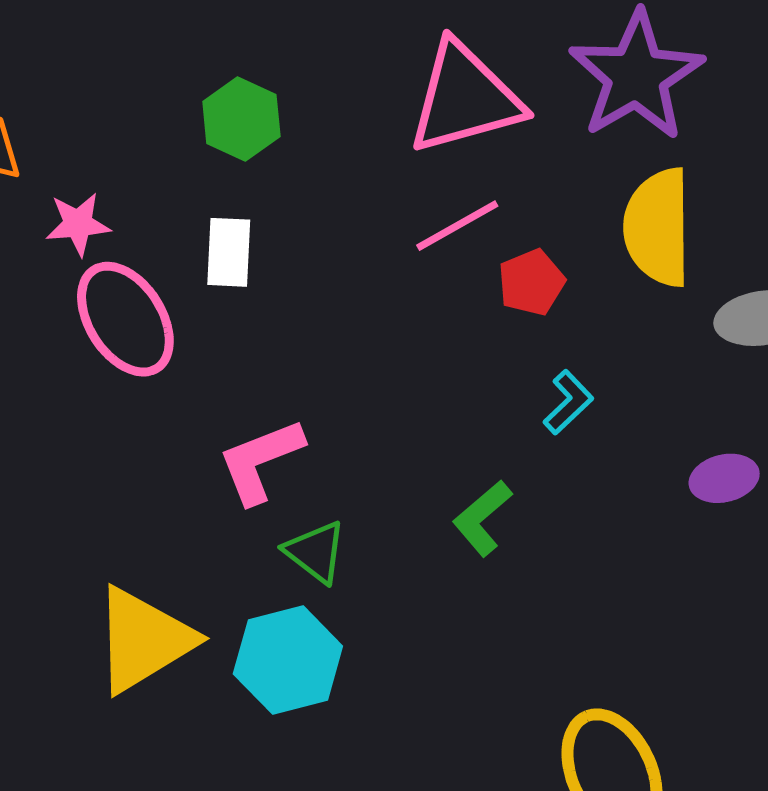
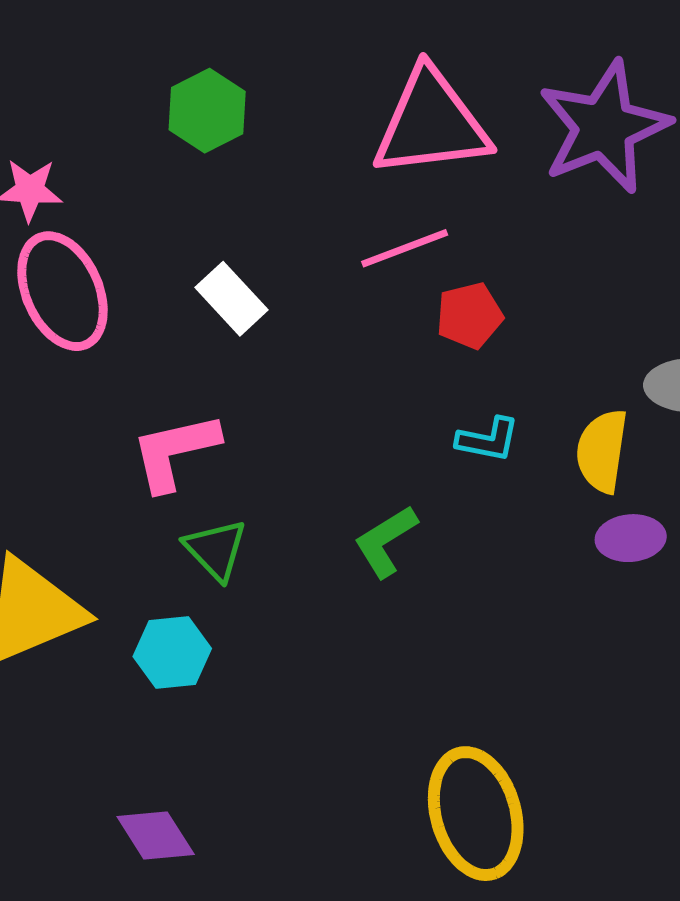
yellow semicircle: (658, 227) -> (602, 451), moved, size x0.7
white rectangle: (229, 252) -> (231, 299), moved, turned -54
cyan L-shape: (568, 402) -> (488, 440), turned 46
cyan hexagon: (288, 660) -> (172, 653), size x0.7

